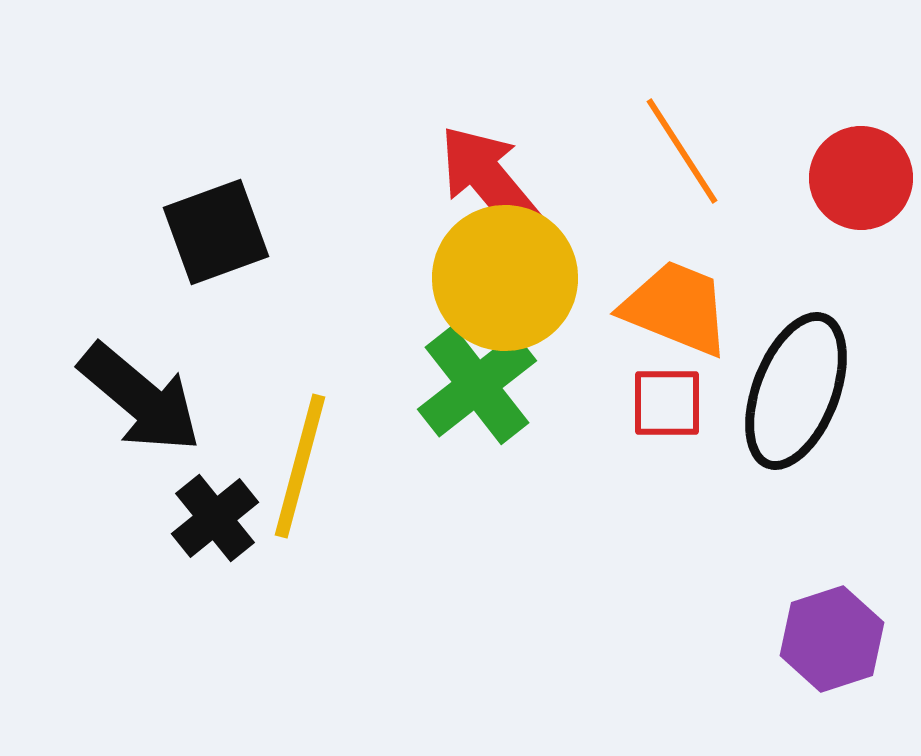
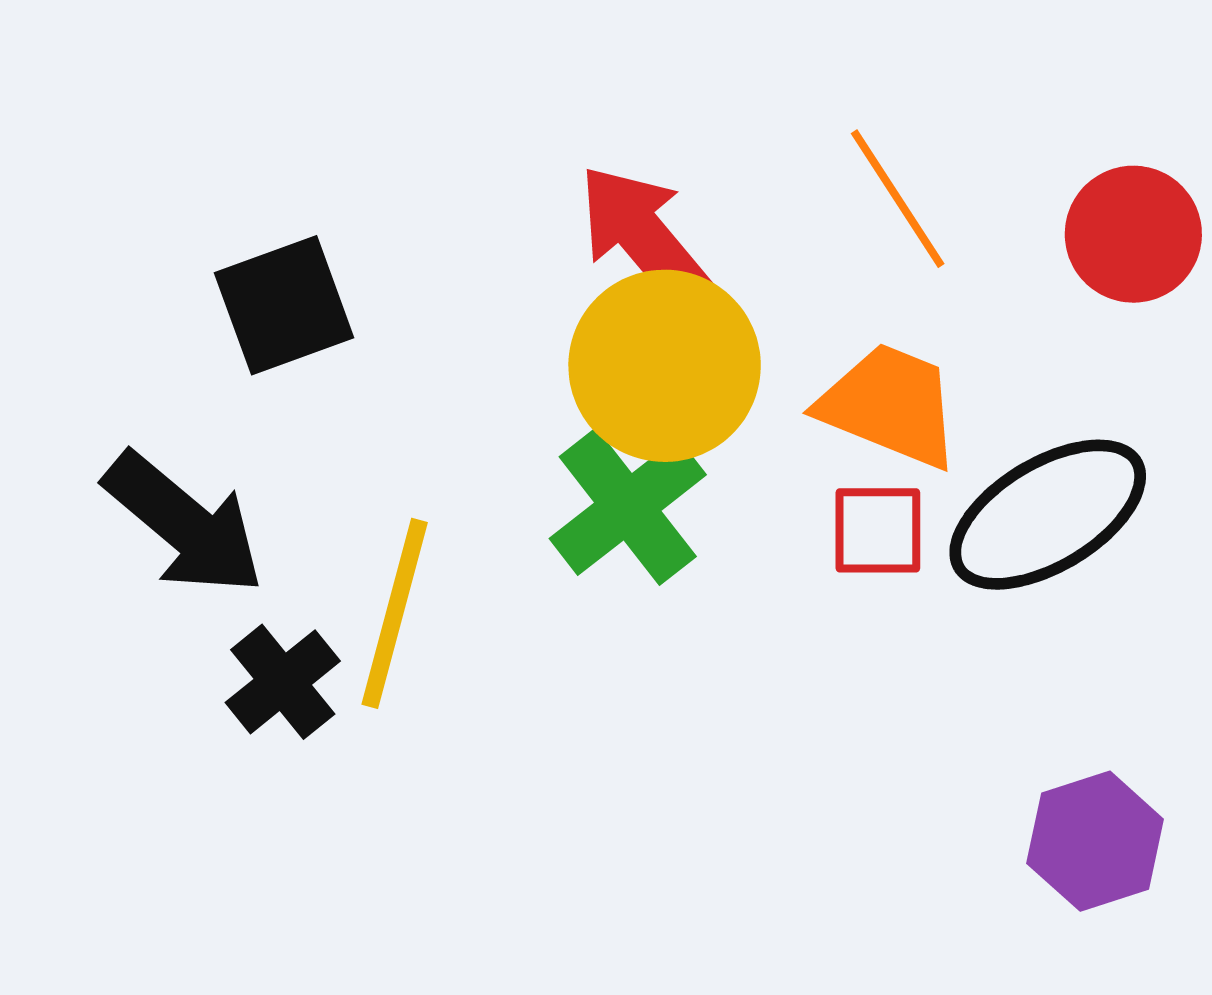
black ellipse: (796, 391) -> (1048, 515), turned 38

